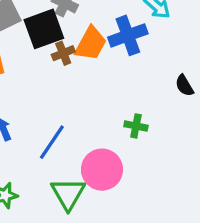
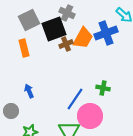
green cross: (136, 126) -> (103, 88), moved
blue line: (52, 142) -> (75, 99), moved

